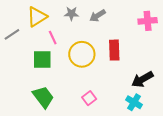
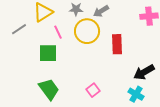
yellow circle: (82, 54) -> (87, 31), moved

